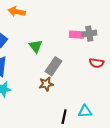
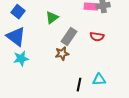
green triangle: (36, 46) -> (52, 18), turned 32
red semicircle: (97, 63) -> (97, 37), moved

